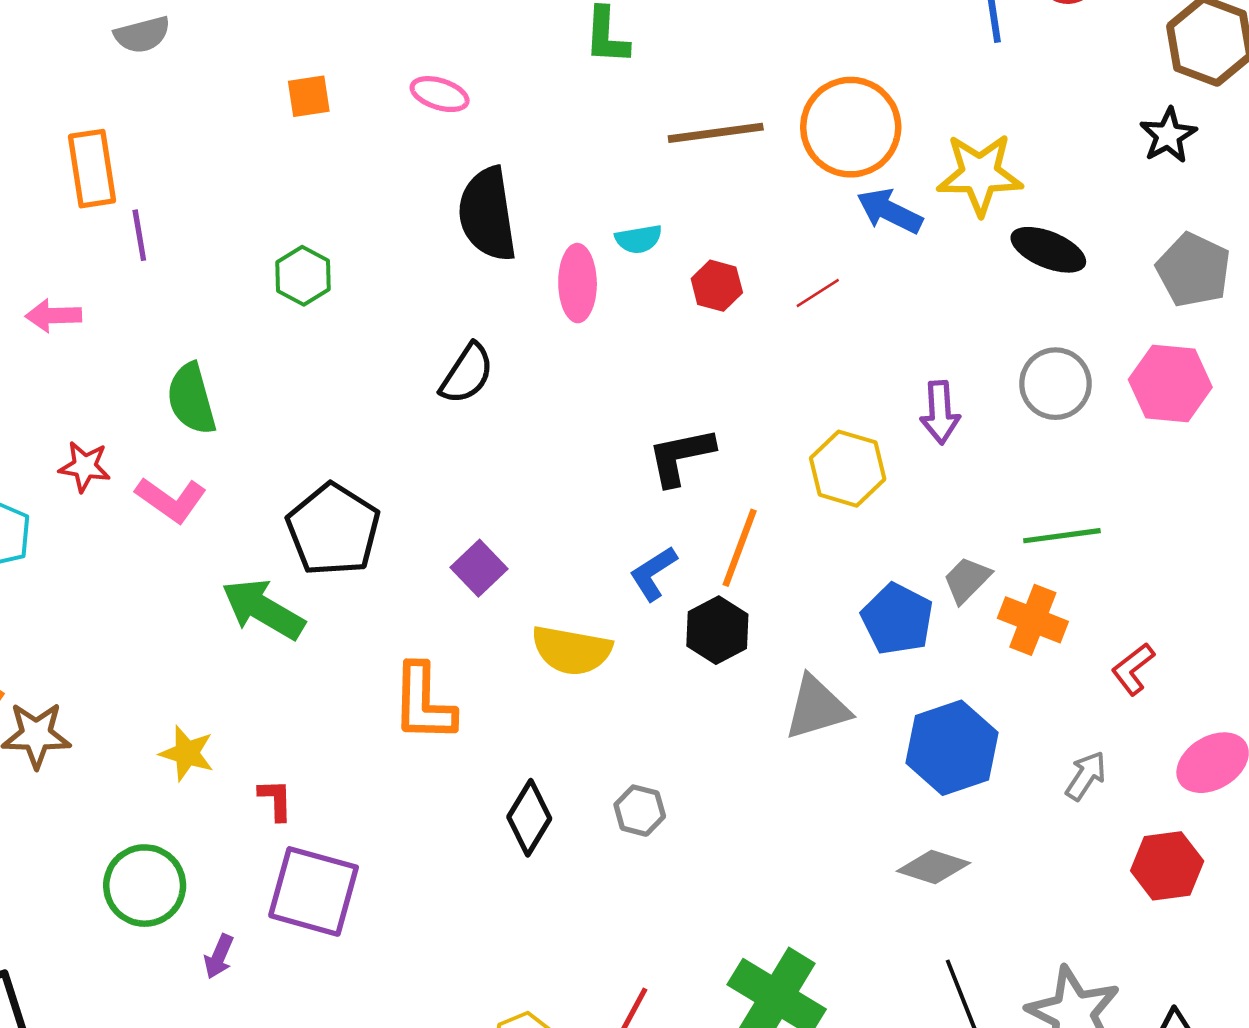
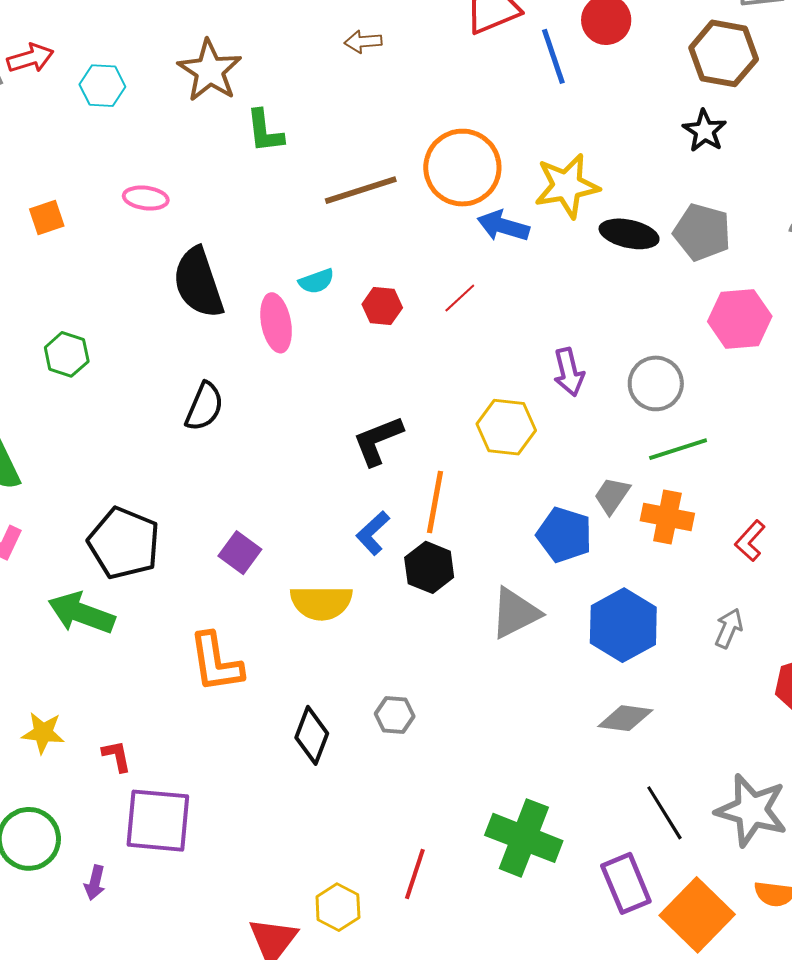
gray pentagon: (1193, 270) -> (702, 232), moved
gray circle: (1055, 384) -> (656, 383), moved

